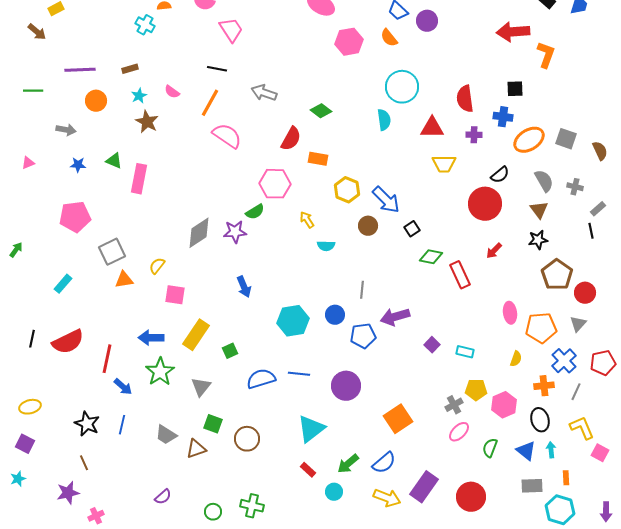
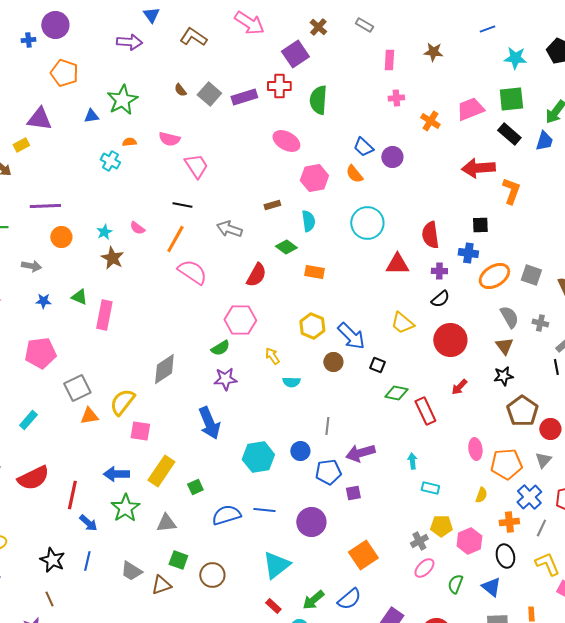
brown rectangle: (130, 69) -> (272, 205), moved
cyan semicircle: (384, 120) -> (308, 221), moved
orange rectangle: (318, 159) -> (314, 272), moved
yellow trapezoid: (444, 164) -> (402, 323), moved, turned 40
black semicircle: (500, 175) -> (440, 299), moved
black square: (412, 229) -> (377, 365), turned -35
purple star: (235, 232) -> (225, 379), moved
yellow semicircle: (157, 266) -> (122, 402), size x1.6
blue arrow: (244, 287) -> (209, 423), size x1.5
purple square: (432, 345) -> (353, 493), moved, turned 35
gray triangle: (201, 387) -> (166, 523), turned 45
cyan arrow: (551, 450) -> (412, 461), moved

